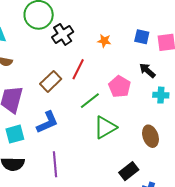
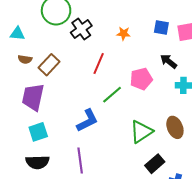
brown rectangle: (51, 81) -> (49, 65), moved
pink pentagon: (119, 87) -> (141, 79), turned 30
blue L-shape: (47, 122) -> (87, 120), moved
green triangle: (105, 127) -> (141, 132), moved

